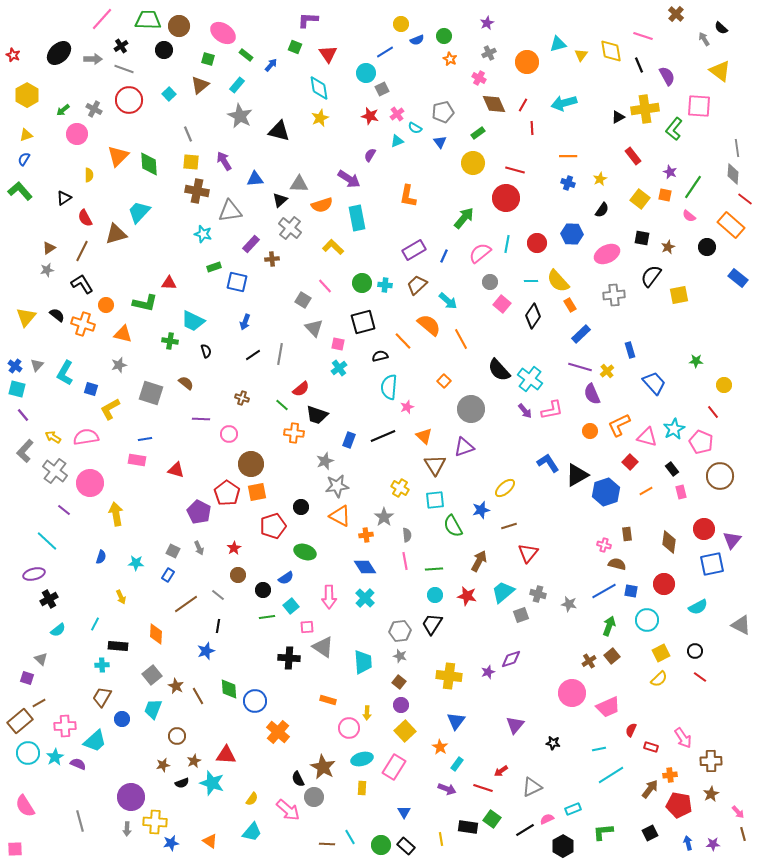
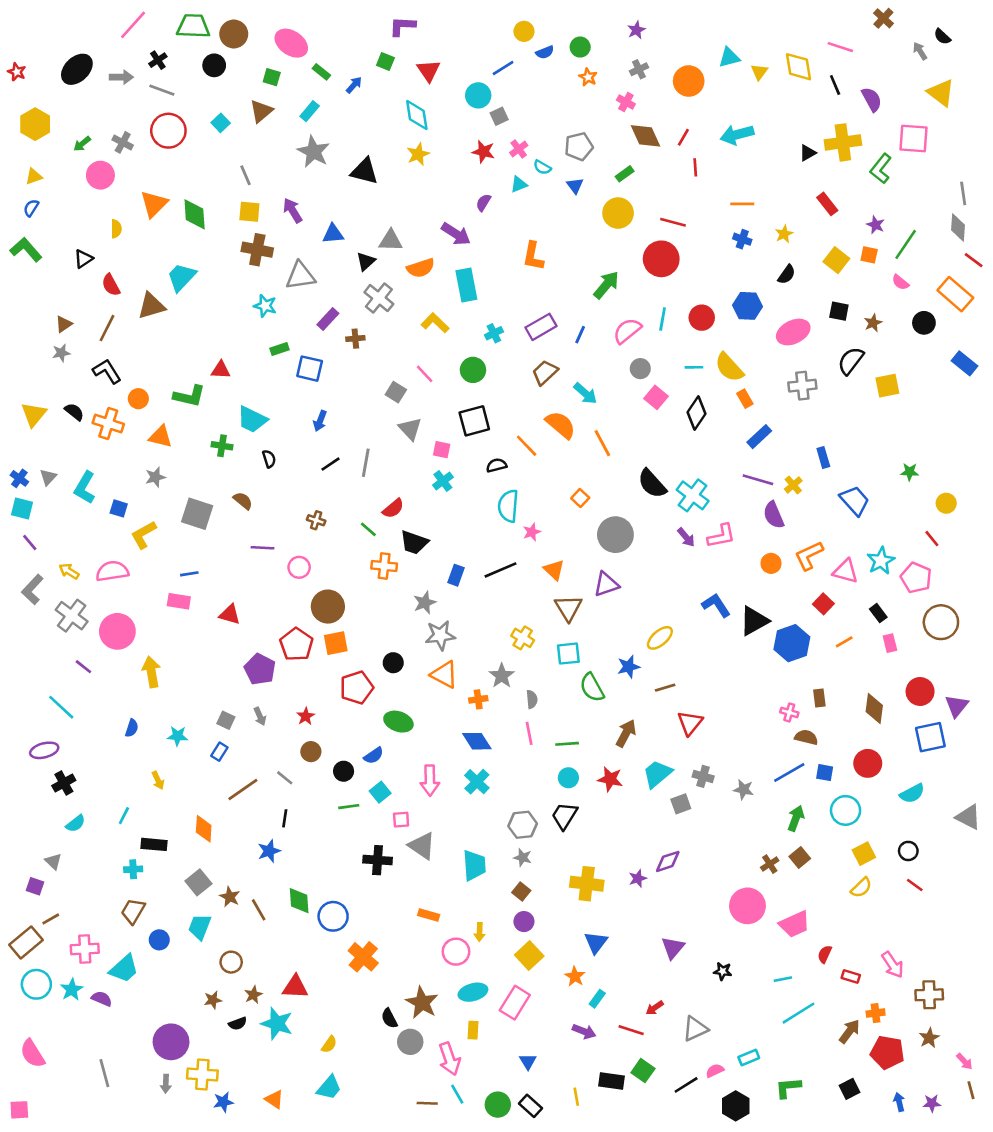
cyan cross: (385, 285) -> (494, 333), moved, turned -32
pink arrow: (288, 810) -> (449, 1059), moved, turned 30

